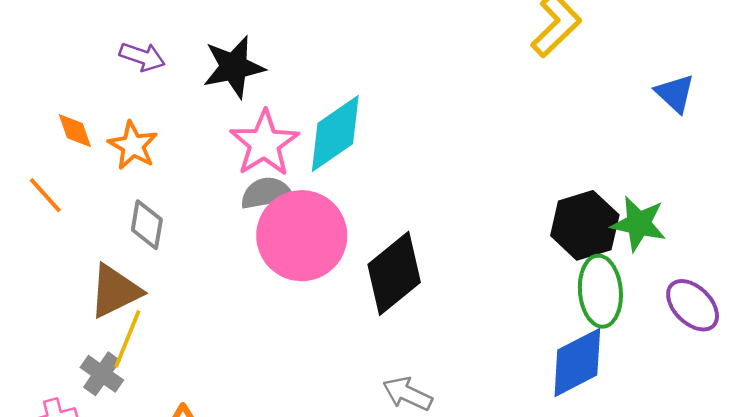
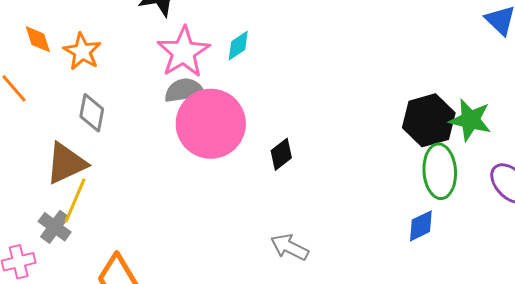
cyan diamond: (335, 133) -> (238, 46), size x0.5
black diamond: (394, 273) -> (281, 154), size x0.5
blue diamond: (577, 362) -> (421, 226), size x0.6

